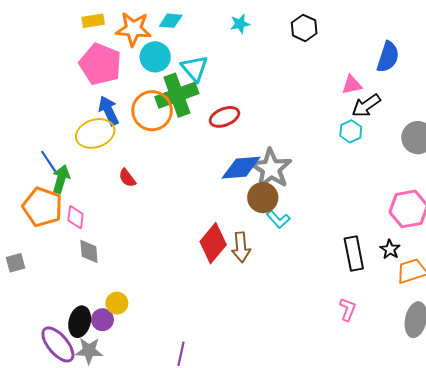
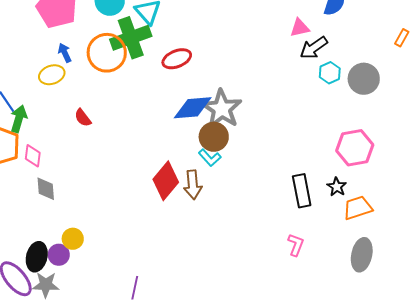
blue arrow: (109, 111) -> (65, 53), size x0.7
cyan hexagon: (351, 131) -> (330, 73), moved
yellow ellipse: (95, 133) -> (52, 75), size x0.7
cyan L-shape: (278, 219) -> (210, 158), moved

